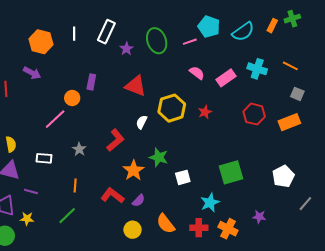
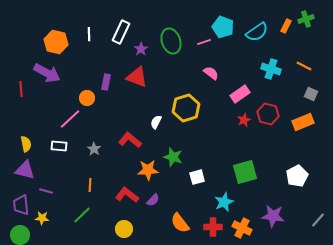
purple arrow: (32, 73) -> (47, 73), size x1.5
pink rectangle: (226, 78) -> (240, 94), moved
red triangle: (136, 86) -> (137, 77), moved
red star: (205, 112) -> (244, 120), moved
red L-shape: (115, 140) -> (130, 140), turned -100
white rectangle: (44, 158) -> (59, 146), moved
orange star: (134, 170) -> (148, 170), turned 30
gray line: (305, 204) -> (318, 220), moved
purple star: (259, 217) -> (273, 216), size x1.6
yellow circle: (133, 230) -> (124, 229), moved

